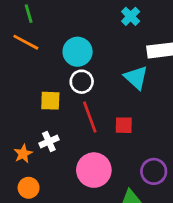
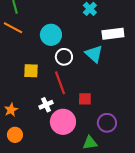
white circle: (82, 82) -> (64, 57), moved
red square: (124, 125) -> (85, 99), moved
white cross: (49, 141) -> (46, 105), moved

